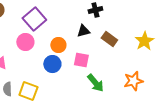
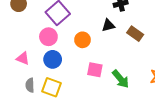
pink square: (81, 60) -> (95, 70), moved
blue circle: (52, 64) -> (53, 59), moved

